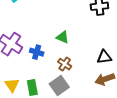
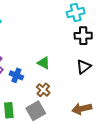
black triangle: (104, 57) -> (84, 67), moved, turned -35

